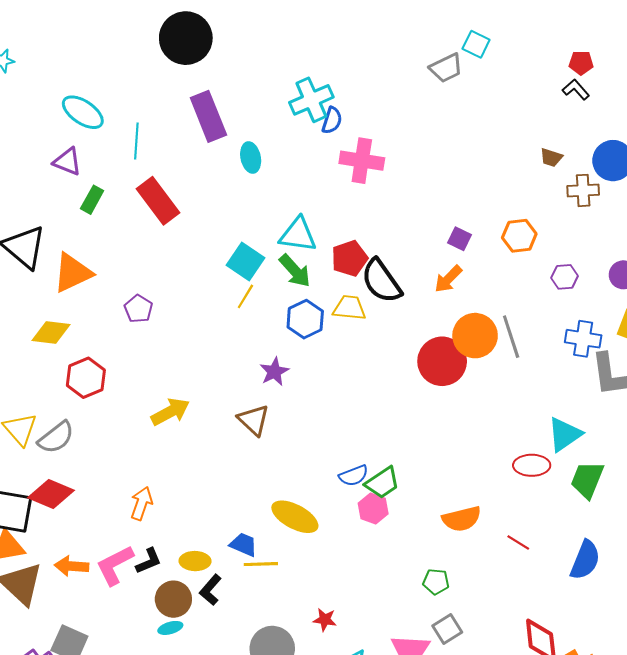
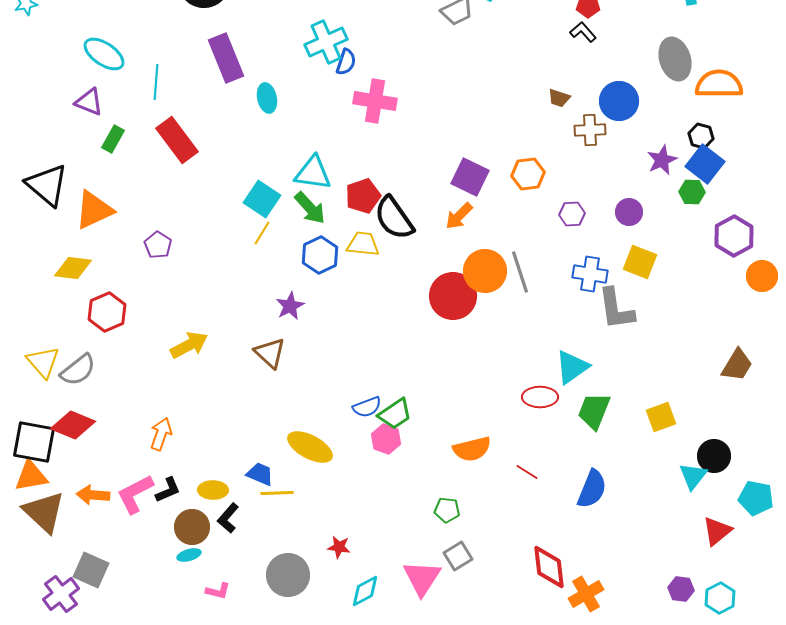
purple square: (460, 239) -> (470, 177), size x1.6

